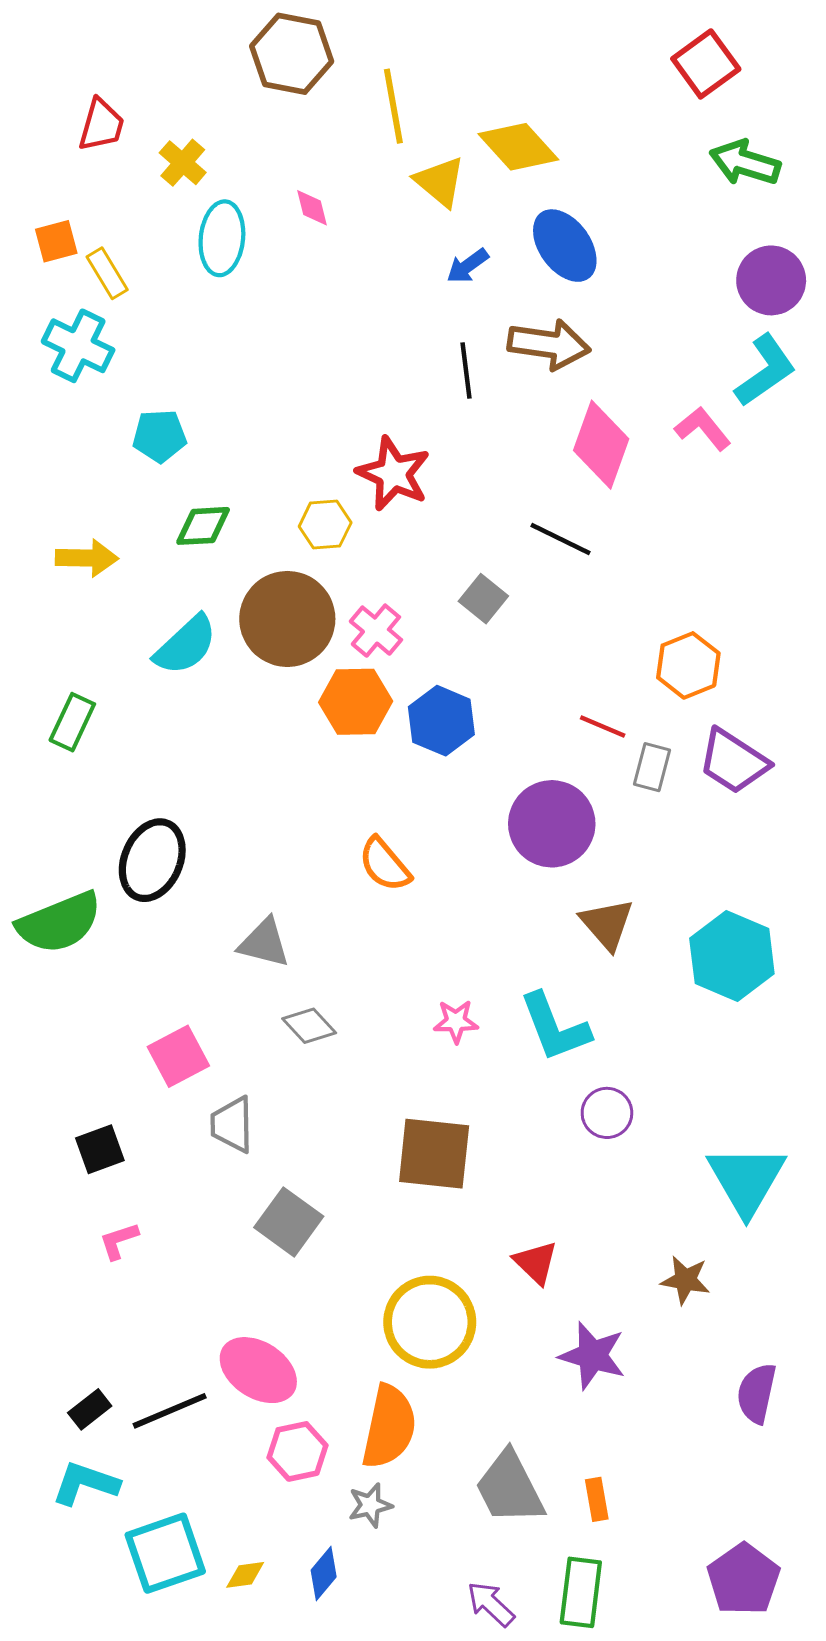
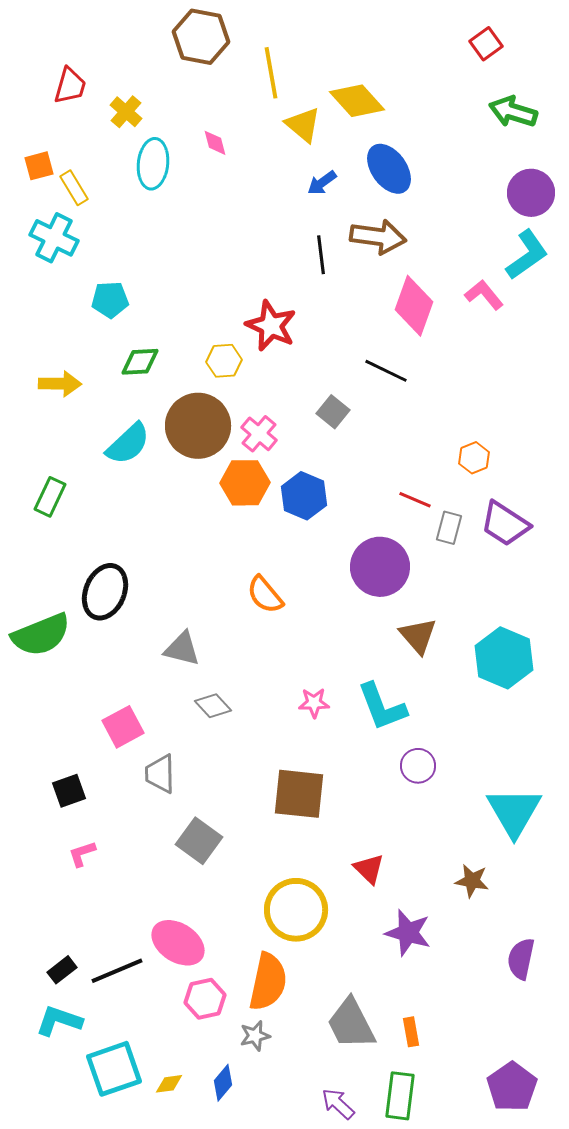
red square: (706, 64) -> (486, 44), size x0.7
orange hexagon: (688, 665) -> (474, 458), size x0.7

